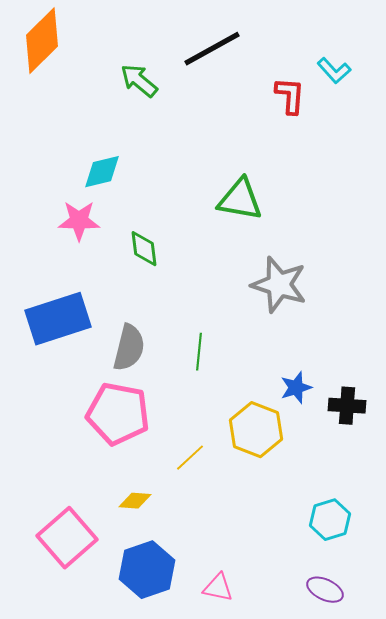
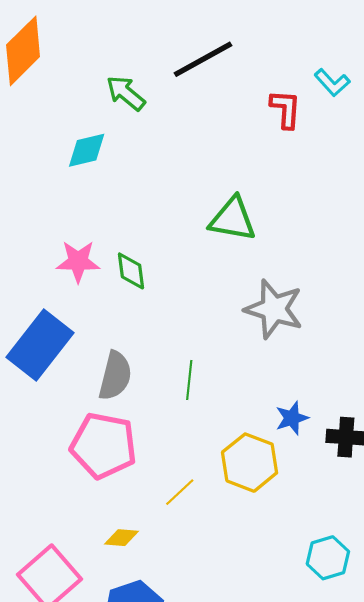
cyan diamond: (102, 172) -> (87, 150), moved
pink star: (79, 221) -> (78, 261), moved
blue rectangle: (58, 319) -> (40, 345), turned -34

